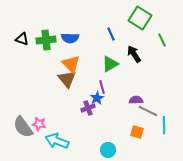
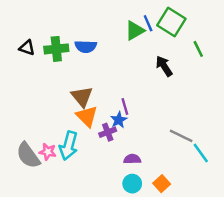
blue line: (111, 34) -> (148, 23), moved
orange triangle: (71, 64) -> (87, 116), moved
green triangle: (110, 64) -> (135, 31), moved
purple semicircle: (136, 100) -> (132, 159), moved
cyan line: (164, 125) -> (201, 153), turned -36
orange square: (137, 132) -> (162, 184), moved, turned 32
cyan arrow: (57, 141) -> (69, 146), moved, turned -95

